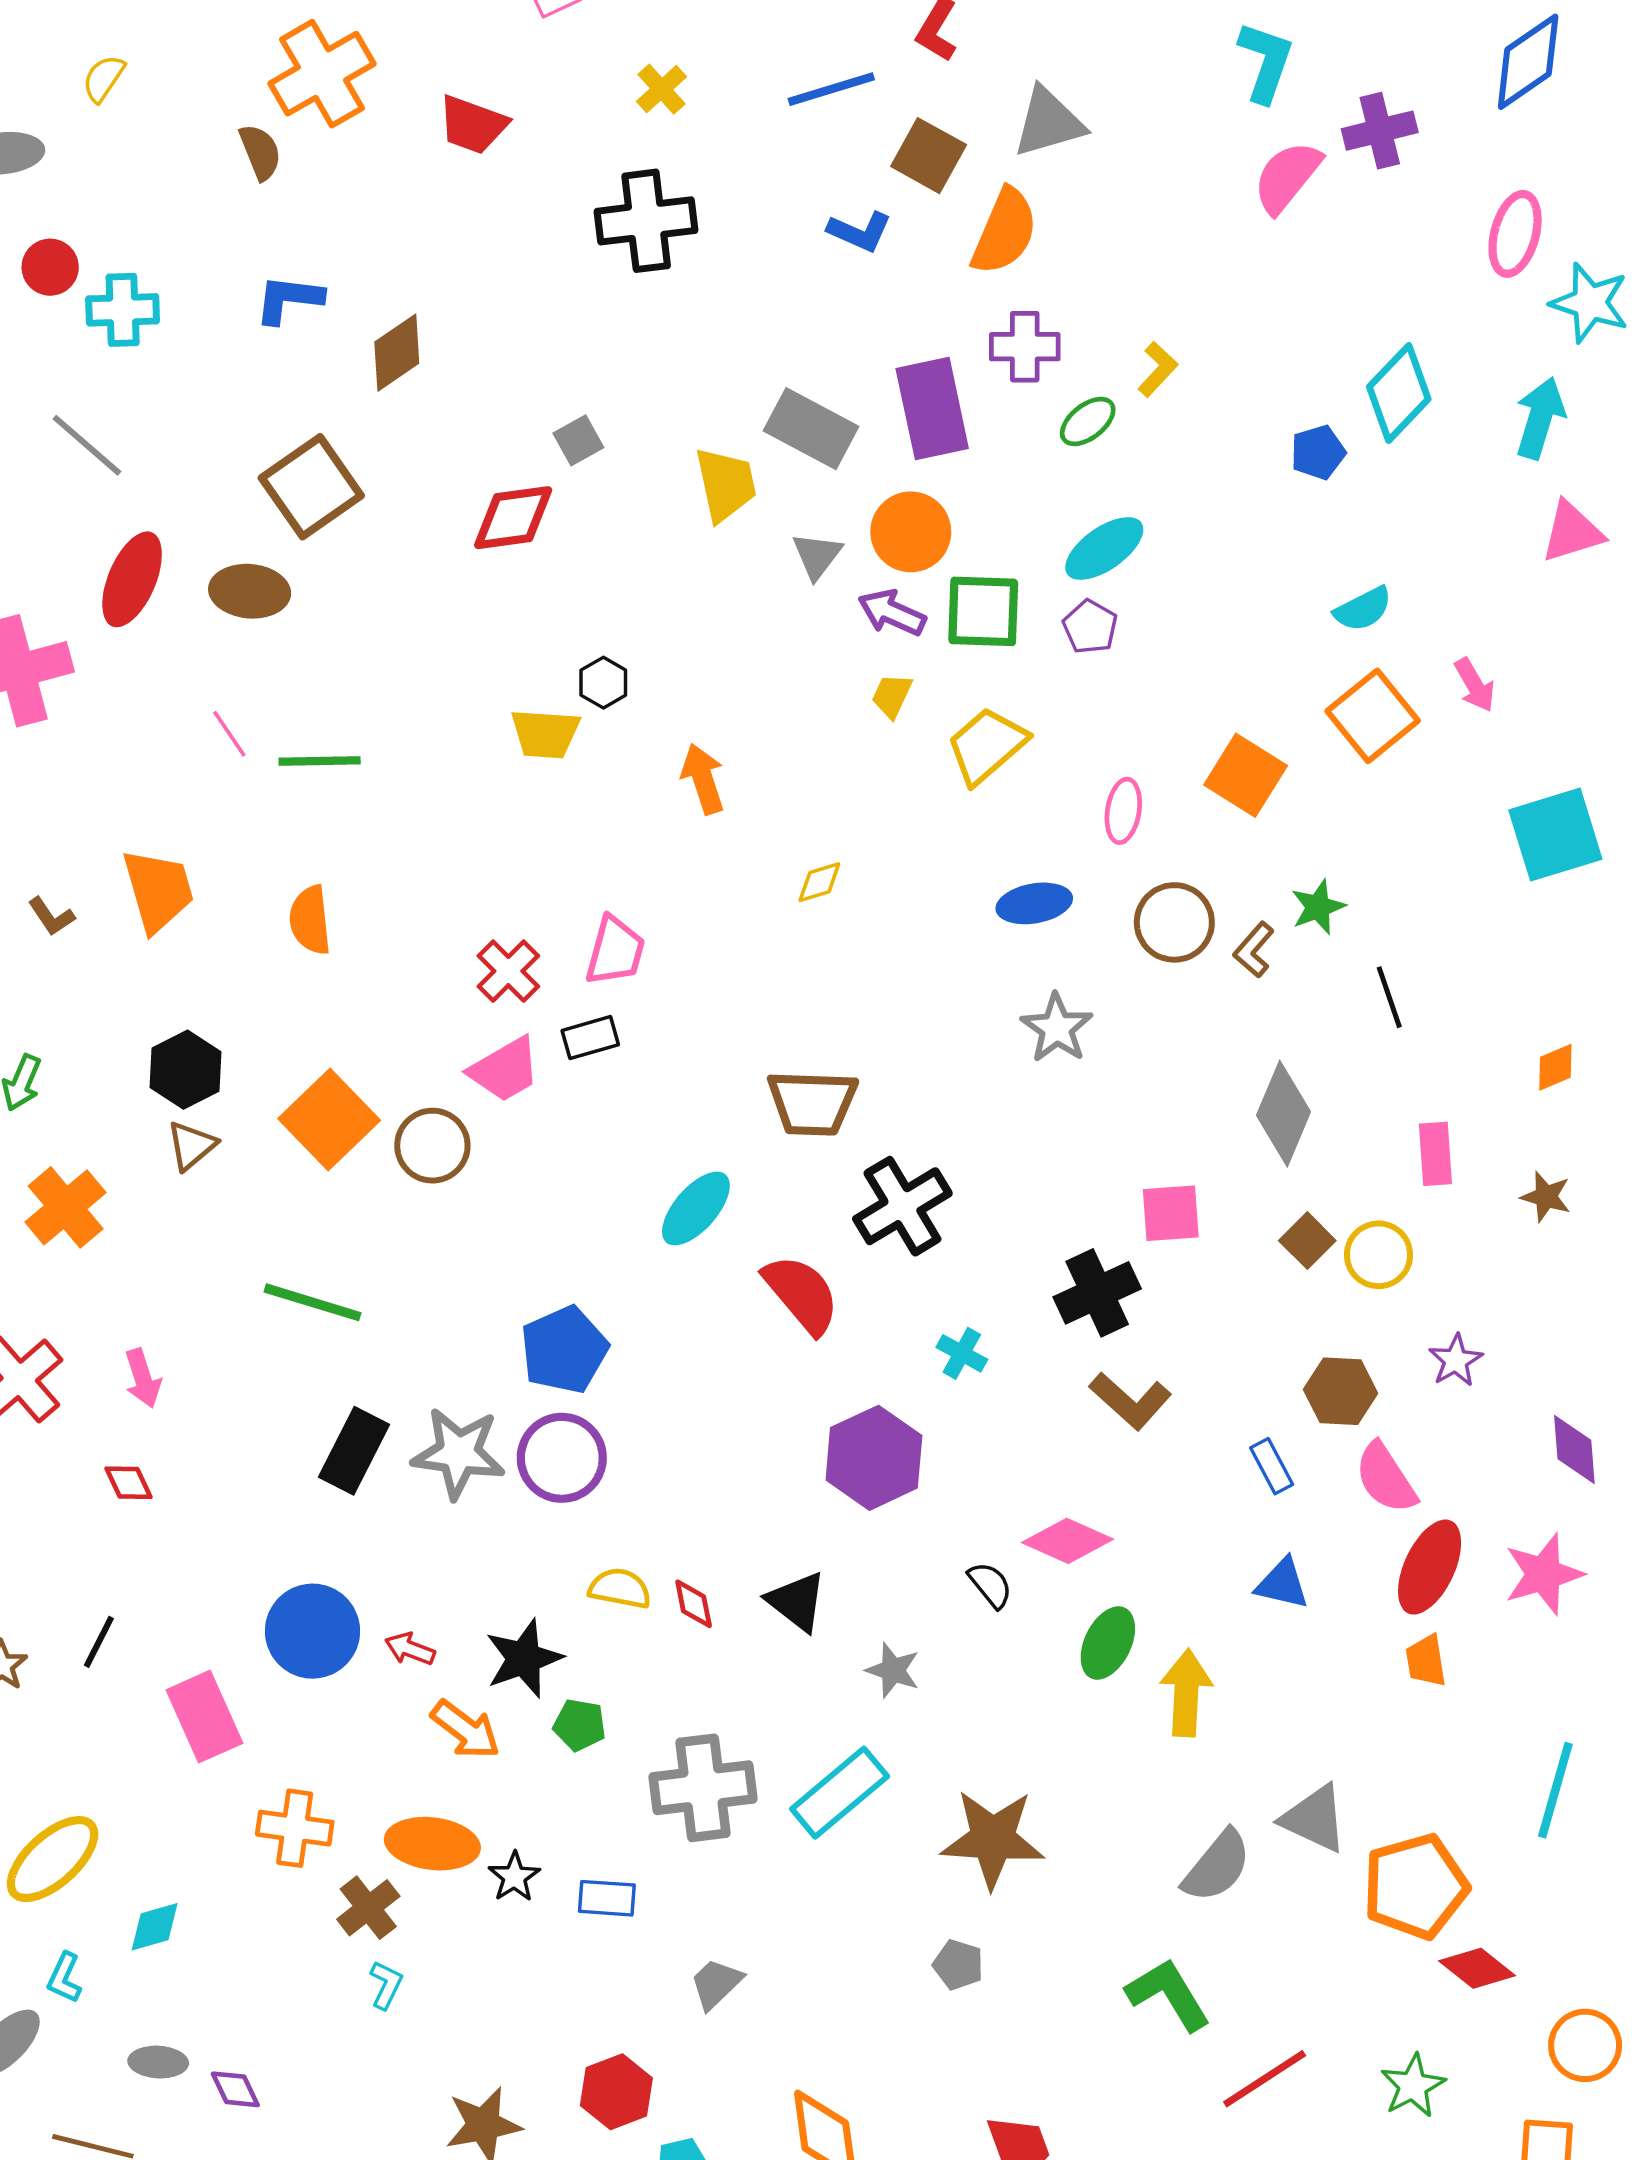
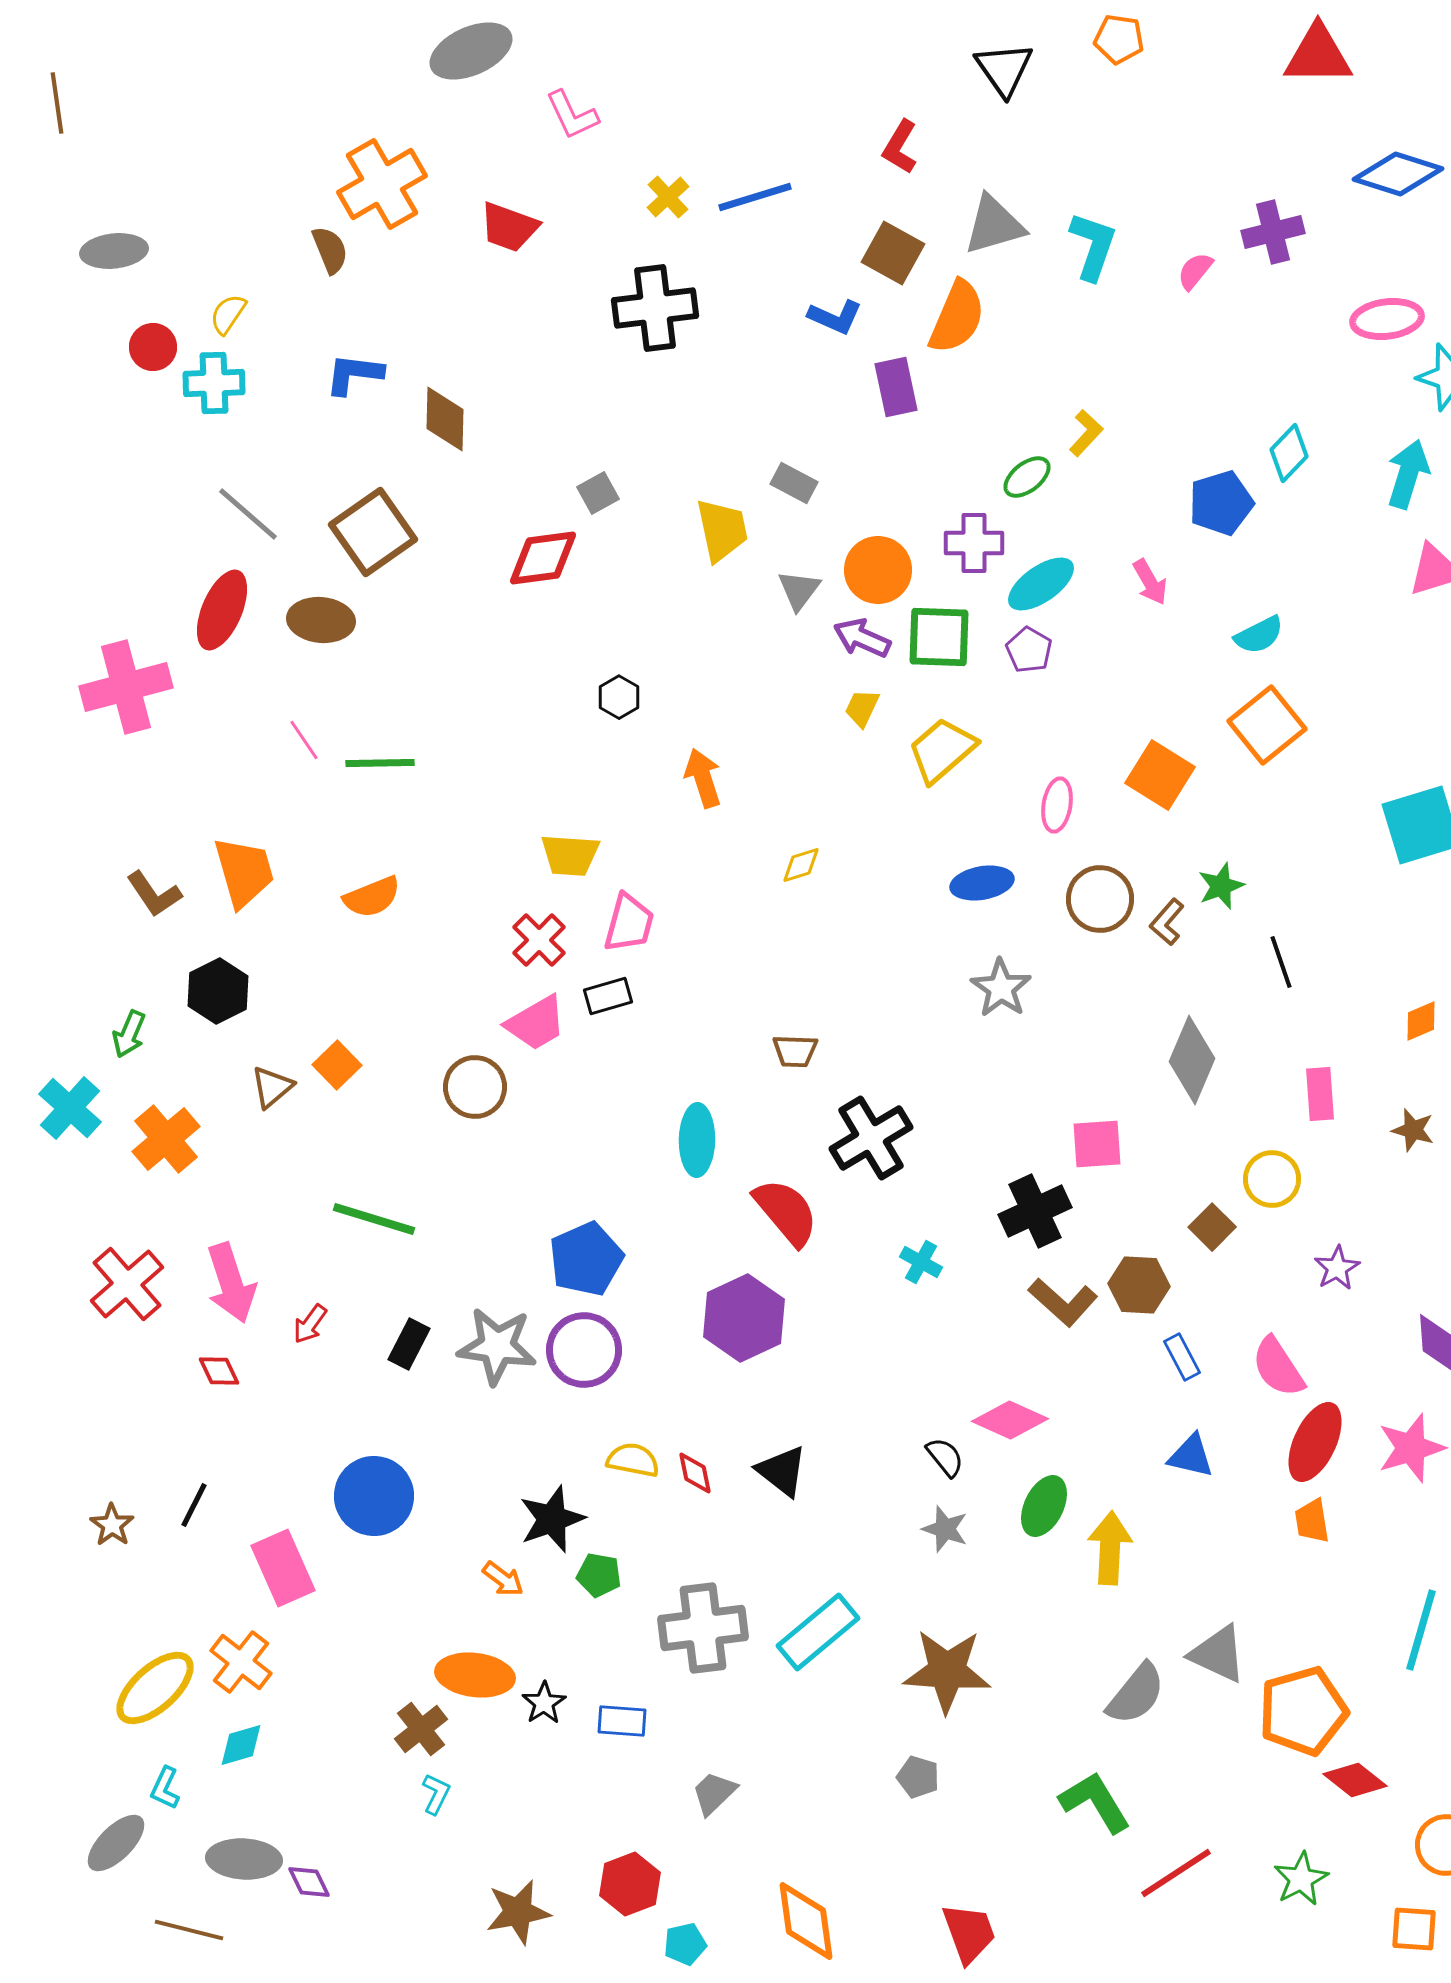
cyan L-shape: (1266, 62) -> (1093, 246), moved
blue diamond: (1528, 62) -> (1398, 174), turned 52
yellow semicircle: (104, 78) -> (228, 314), moved
blue line: (831, 89) -> (755, 197), moved
pink semicircle: (1287, 177) -> (1195, 271), size x0.6
pink ellipse: (1515, 234) -> (1387, 319), turned 68
purple cross: (1025, 347) -> (974, 543), moved
brown diamond: (397, 353) -> (445, 419), turned -54
cyan diamond: (1399, 393) -> (1289, 453), size x0.7
purple rectangle: (932, 408) -> (896, 387), moved, size x0.7
gray rectangle: (811, 429) -> (794, 483), size x0.6
gray line: (87, 445) -> (248, 514), moved
blue pentagon: (1318, 452) -> (1221, 503), size x1.4
pink arrow: (1475, 685) -> (1150, 582), moved
yellow trapezoid: (545, 734) -> (570, 855), moved
brown L-shape: (51, 916) -> (154, 894), size x1.4
orange semicircle: (310, 920) -> (372, 897), turned -106
black hexagon: (185, 1070) -> (218, 991), moved
brown trapezoid: (812, 1103) -> (795, 1051), size x0.6
orange square: (329, 1119) -> (337, 1065), moved, size x0.6
cyan ellipse: (696, 1209) -> (697, 1140), turned -40
brown square: (1307, 1241) -> (1212, 1227), moved
pink arrow: (143, 1378) -> (231, 1283), size x1.6
brown hexagon: (1341, 1391) -> (1139, 1285), moved
black rectangle: (354, 1451) -> (409, 1344), size x0.7
purple hexagon: (874, 1458) -> (744, 1318), moved
red arrow: (410, 1649) -> (310, 1324), moved, turned -75
gray star: (893, 1670) -> (945, 1529), moved
orange arrow: (466, 1730) -> (503, 1579), size x0.7
orange cross: (295, 1828) -> (241, 1662), moved, turned 30
gray ellipse: (158, 2062) -> (244, 1859), size x1.5

